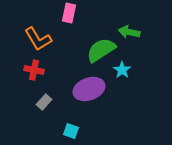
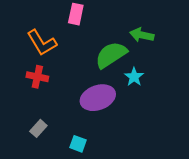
gray rectangle: (44, 102) -> (38, 128), moved

